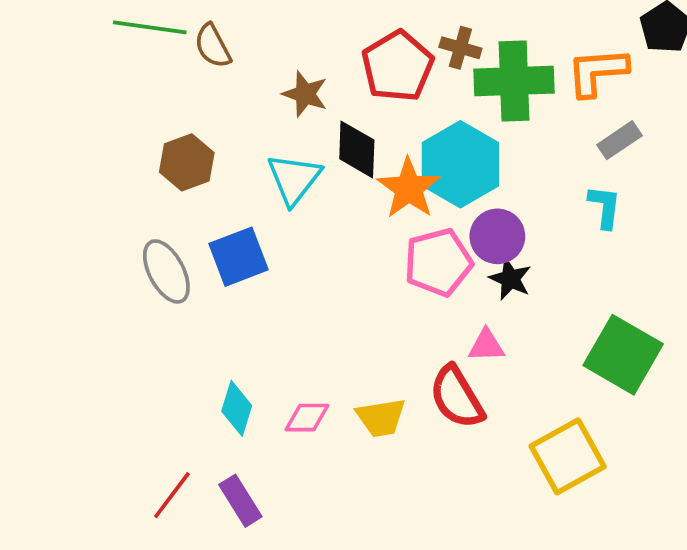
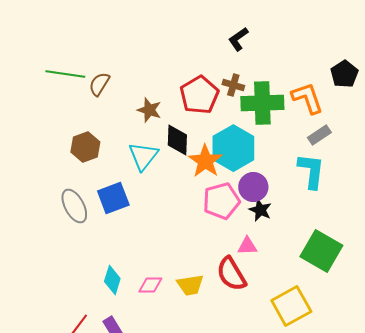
brown semicircle: (213, 46) -> (99, 84), turned 60
orange L-shape: (597, 72) -> (307, 98), turned 75
cyan L-shape: (605, 207) -> (311, 171), size x1.5

